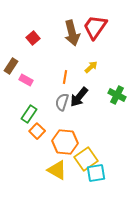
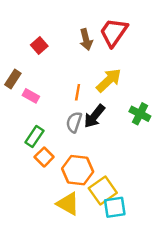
brown arrow: (72, 33) -> (86, 40), size x0.7
yellow arrow: (91, 67) -> (109, 80), size x1.6

